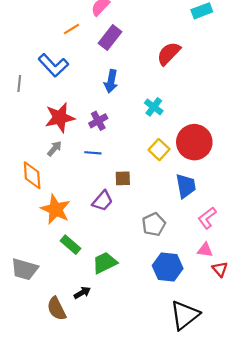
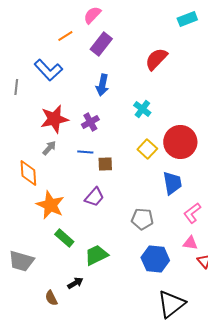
brown square: (123, 178) -> (105, 164), moved
gray pentagon: (154, 224) -> (142, 219), turned 30
brown semicircle: (57, 309) -> (51, 298), size x0.7

